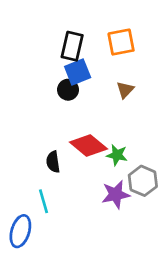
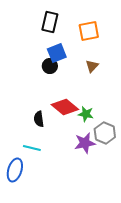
black rectangle: (72, 46) -> (50, 22), moved
cyan line: (44, 201) -> (32, 148), turned -60

